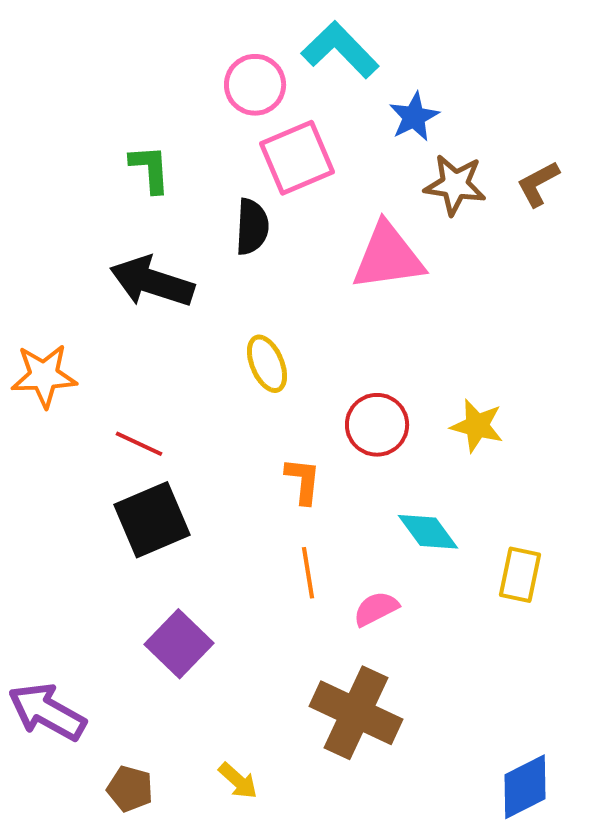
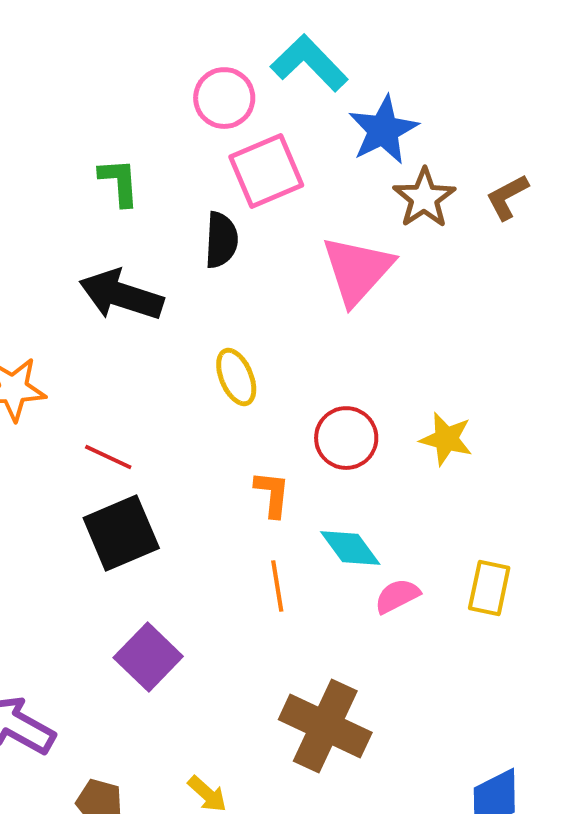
blue star: (414, 117) -> (383, 130), size x1.4
brown star: (455, 185) -> (424, 198), turned 30
pink triangle: (388, 257) -> (357, 270), turned -40
cyan diamond: (428, 532) -> (350, 548), moved
pink semicircle: (376, 609) -> (397, 596), moved

